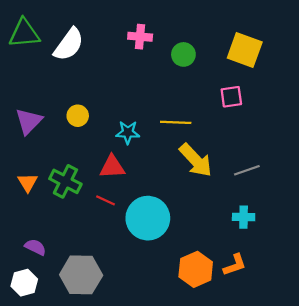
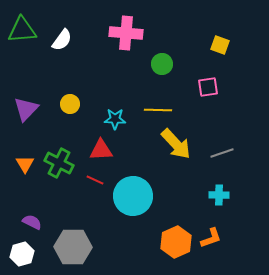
pink cross: (140, 37) -> (126, 33), size x1.5
white semicircle: (69, 44) -> (62, 40), size x0.7
yellow square: (245, 50) -> (220, 45), size x0.6
green circle: (183, 54) -> (162, 64), moved

